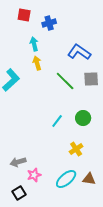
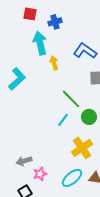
cyan arrow: (34, 44) -> (40, 43), size x1.6
yellow arrow: (37, 63) -> (54, 63), moved
green line: (65, 81) -> (71, 99), moved
yellow cross: (76, 149) -> (82, 148), size x1.5

